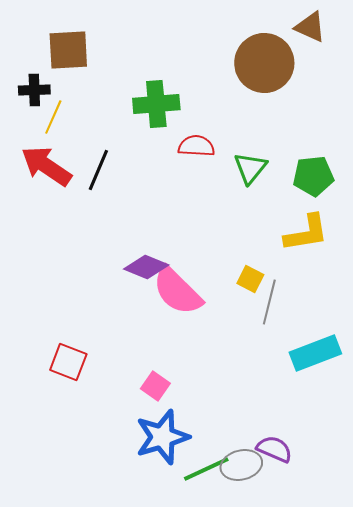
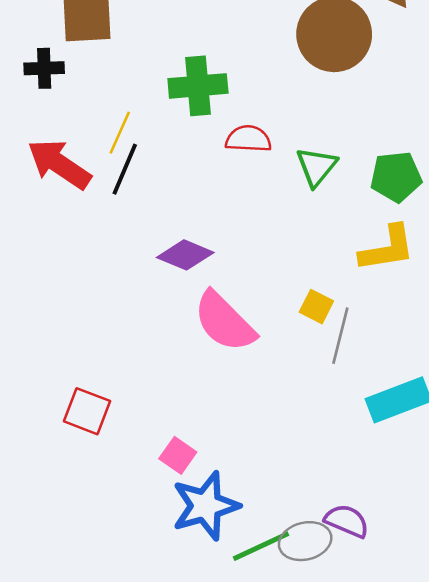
yellow line: (53, 117) -> (120, 133), moved
purple diamond: (146, 267) -> (185, 255), moved
pink square: (155, 386) -> (178, 455), moved

